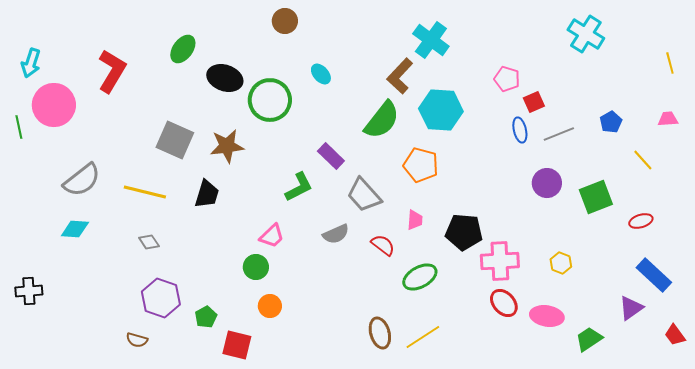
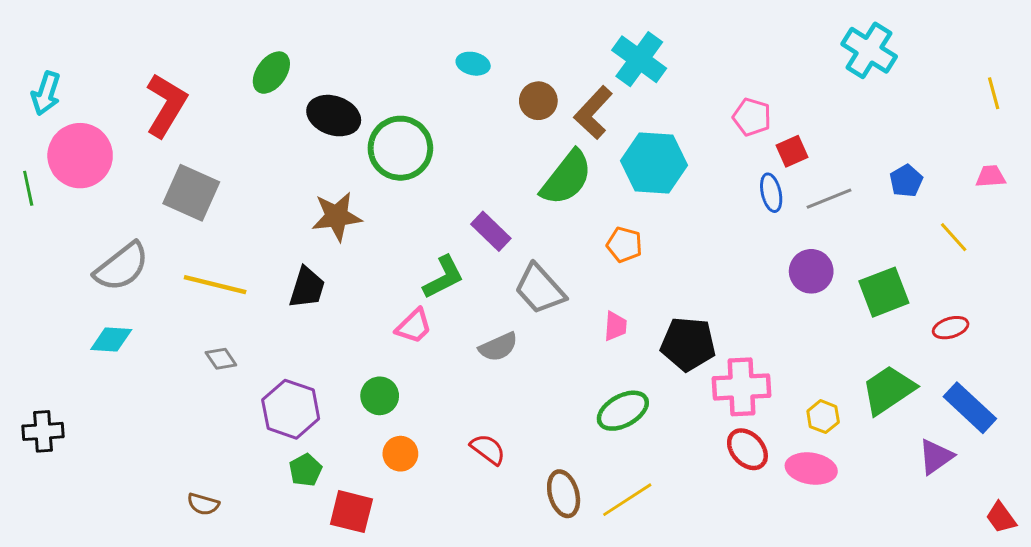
brown circle: (285, 21) -> (538, 101), moved
cyan ellipse: (321, 74) -> (473, 64), moved, turned -35
gray square: (175, 140) -> (191, 193), moved
orange pentagon: (421, 165) -> (624, 245), size x0.7
pink trapezoid: (272, 236) -> (414, 326), moved
red semicircle: (383, 245) -> (488, 449), moved
yellow hexagon: (561, 263) -> (823, 417), moved
purple hexagon: (161, 298) -> (291, 409), moved
red trapezoid: (675, 335) -> (1001, 517), moved
green trapezoid: (589, 339) -> (888, 390), moved, size x1.4

